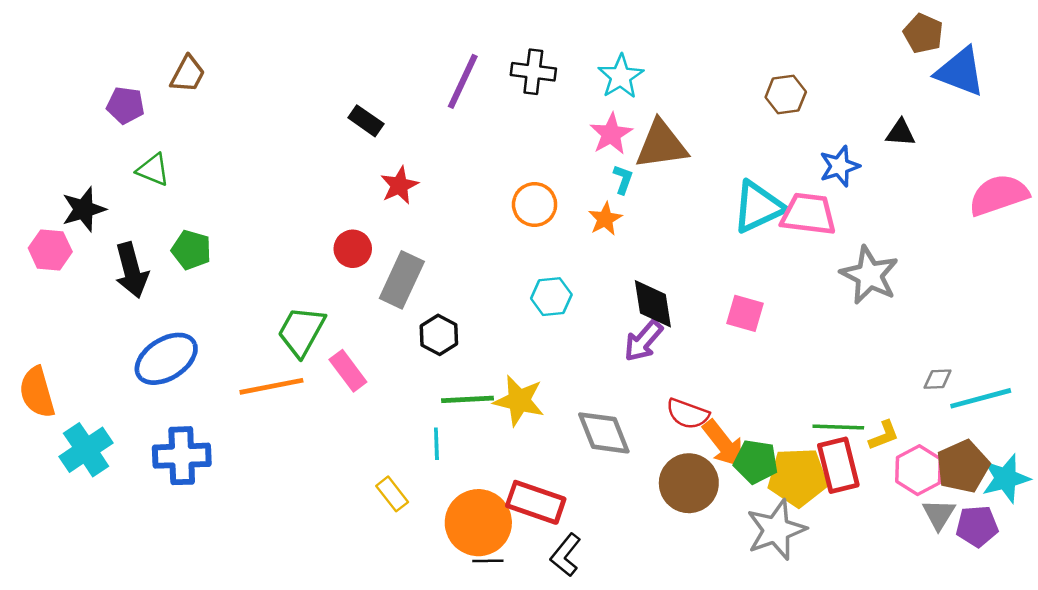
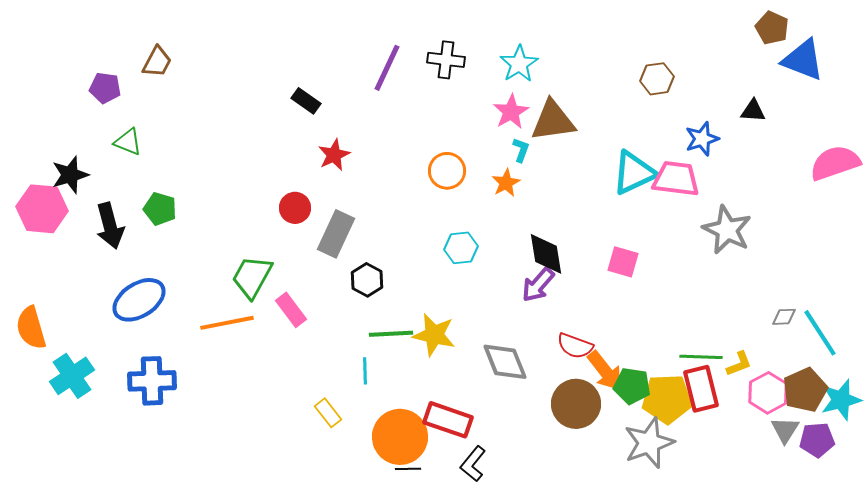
pink hexagon: (50, 250) -> (42, 209), size x1.4
cyan line: (981, 398) -> (820, 333), turned 72

